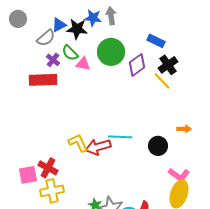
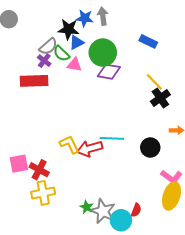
blue triangle: (59, 25) -> (77, 42), moved
gray semicircle: (46, 38) -> (48, 46), moved
purple diamond: (137, 65) -> (109, 72), moved, turned 45
black cross: (168, 65) -> (160, 98), moved
pink square: (28, 175) -> (19, 164), moved

